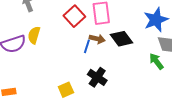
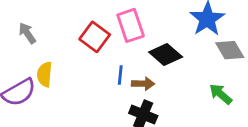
brown arrow: (97, 39) -> (143, 84), moved
green arrow: (156, 61) -> (221, 94), moved

